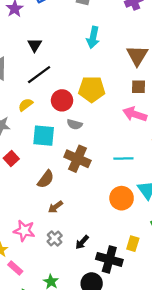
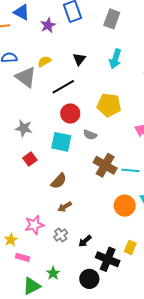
black triangle: (35, 45) -> (79, 59), moved
red circle: (62, 100) -> (70, 113), moved
yellow semicircle: (26, 105) -> (44, 61), moved
brown cross: (77, 159) -> (105, 165), moved
pink star: (24, 231) -> (34, 225), turned -30
pink rectangle: (15, 268) -> (22, 257), turned -32

